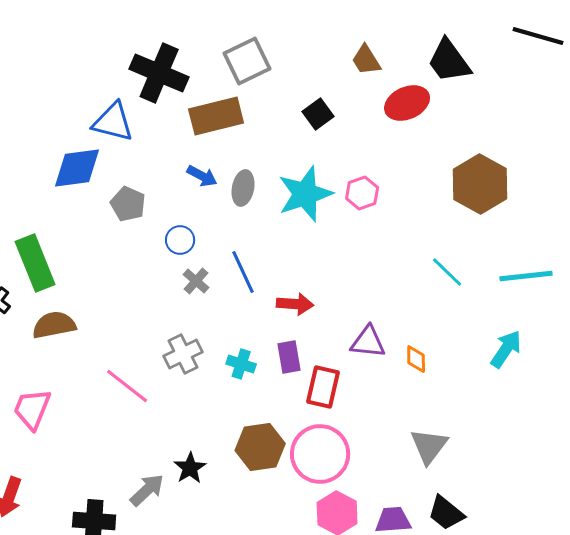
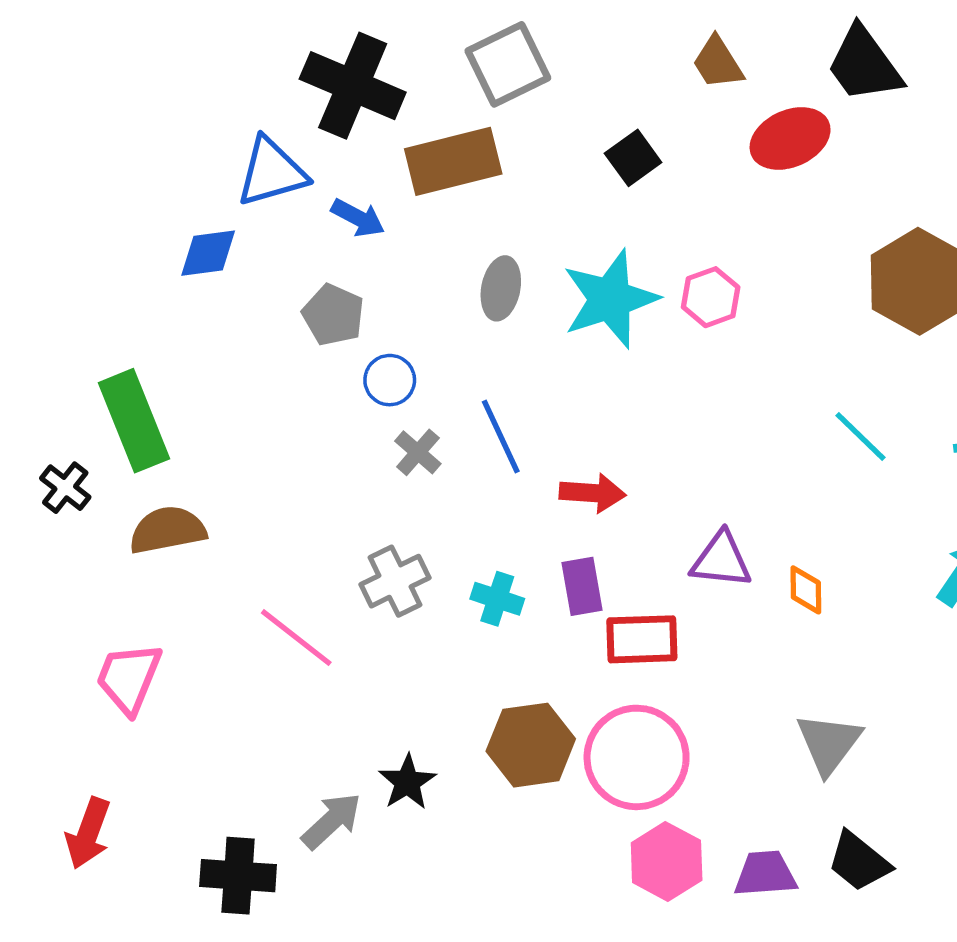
blue triangle: (113, 122) -> (272, 172), turned -30
blue diamond: (77, 168) -> (208, 253), size x0.7
blue arrow: (202, 176) -> (358, 218), moved
gray pentagon: (128, 204) -> (333, 315), moved
red rectangle: (323, 387) -> (642, 639), turned 75

